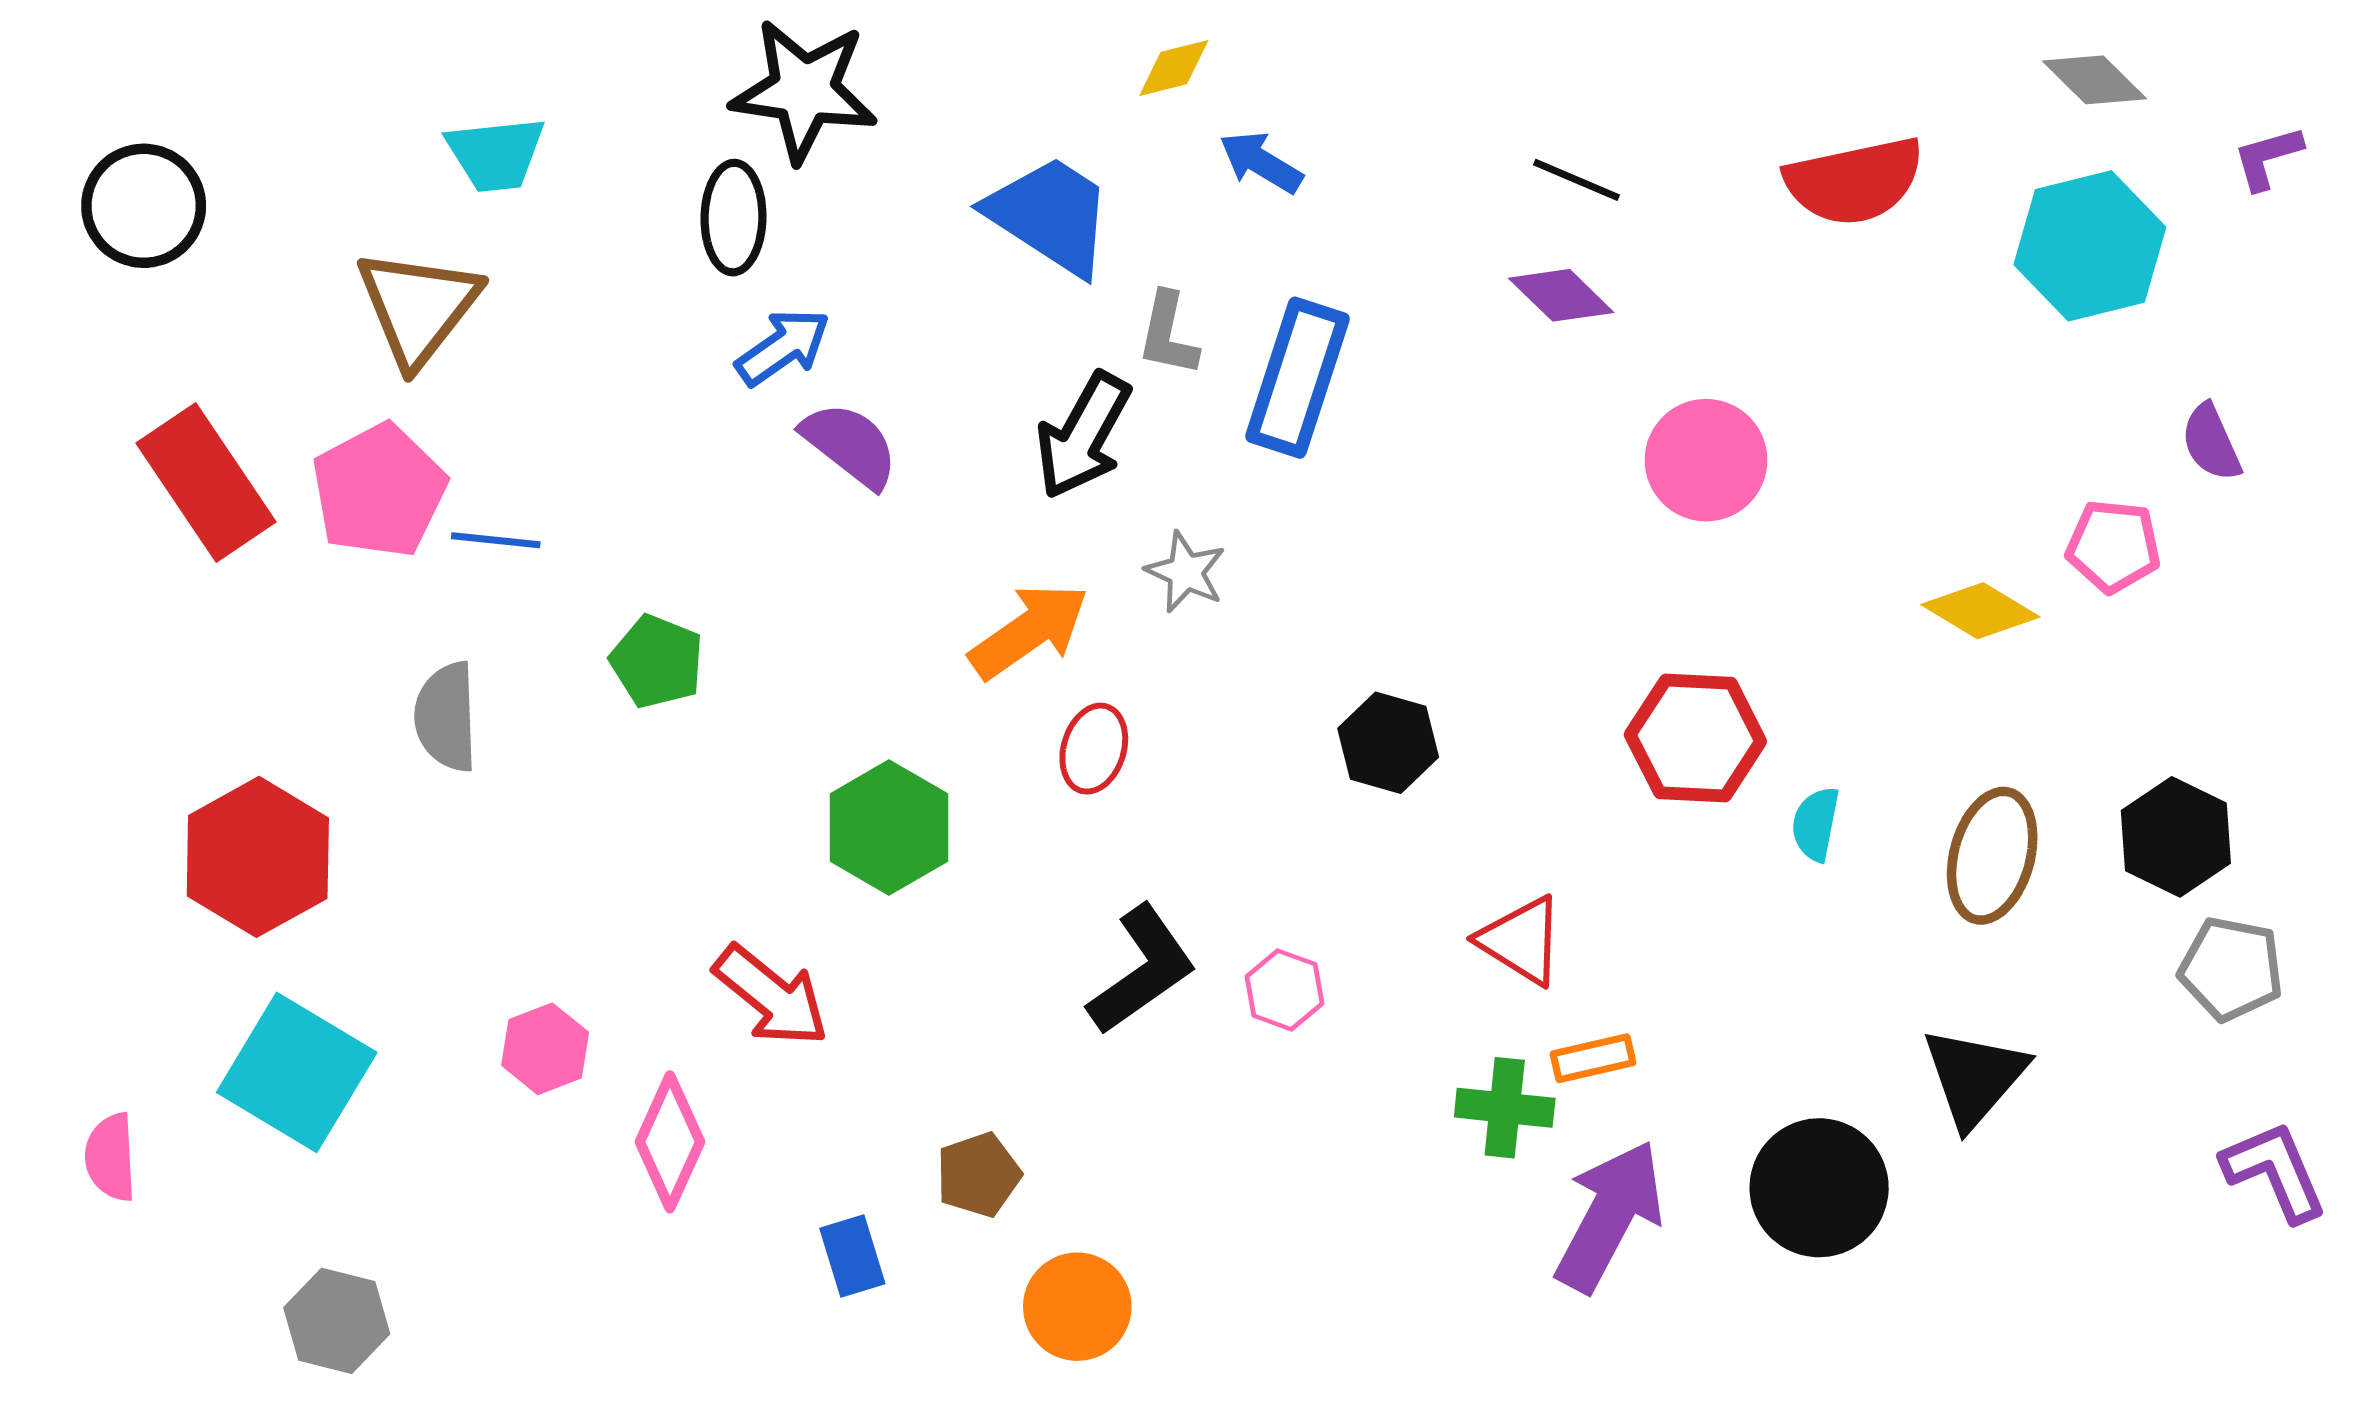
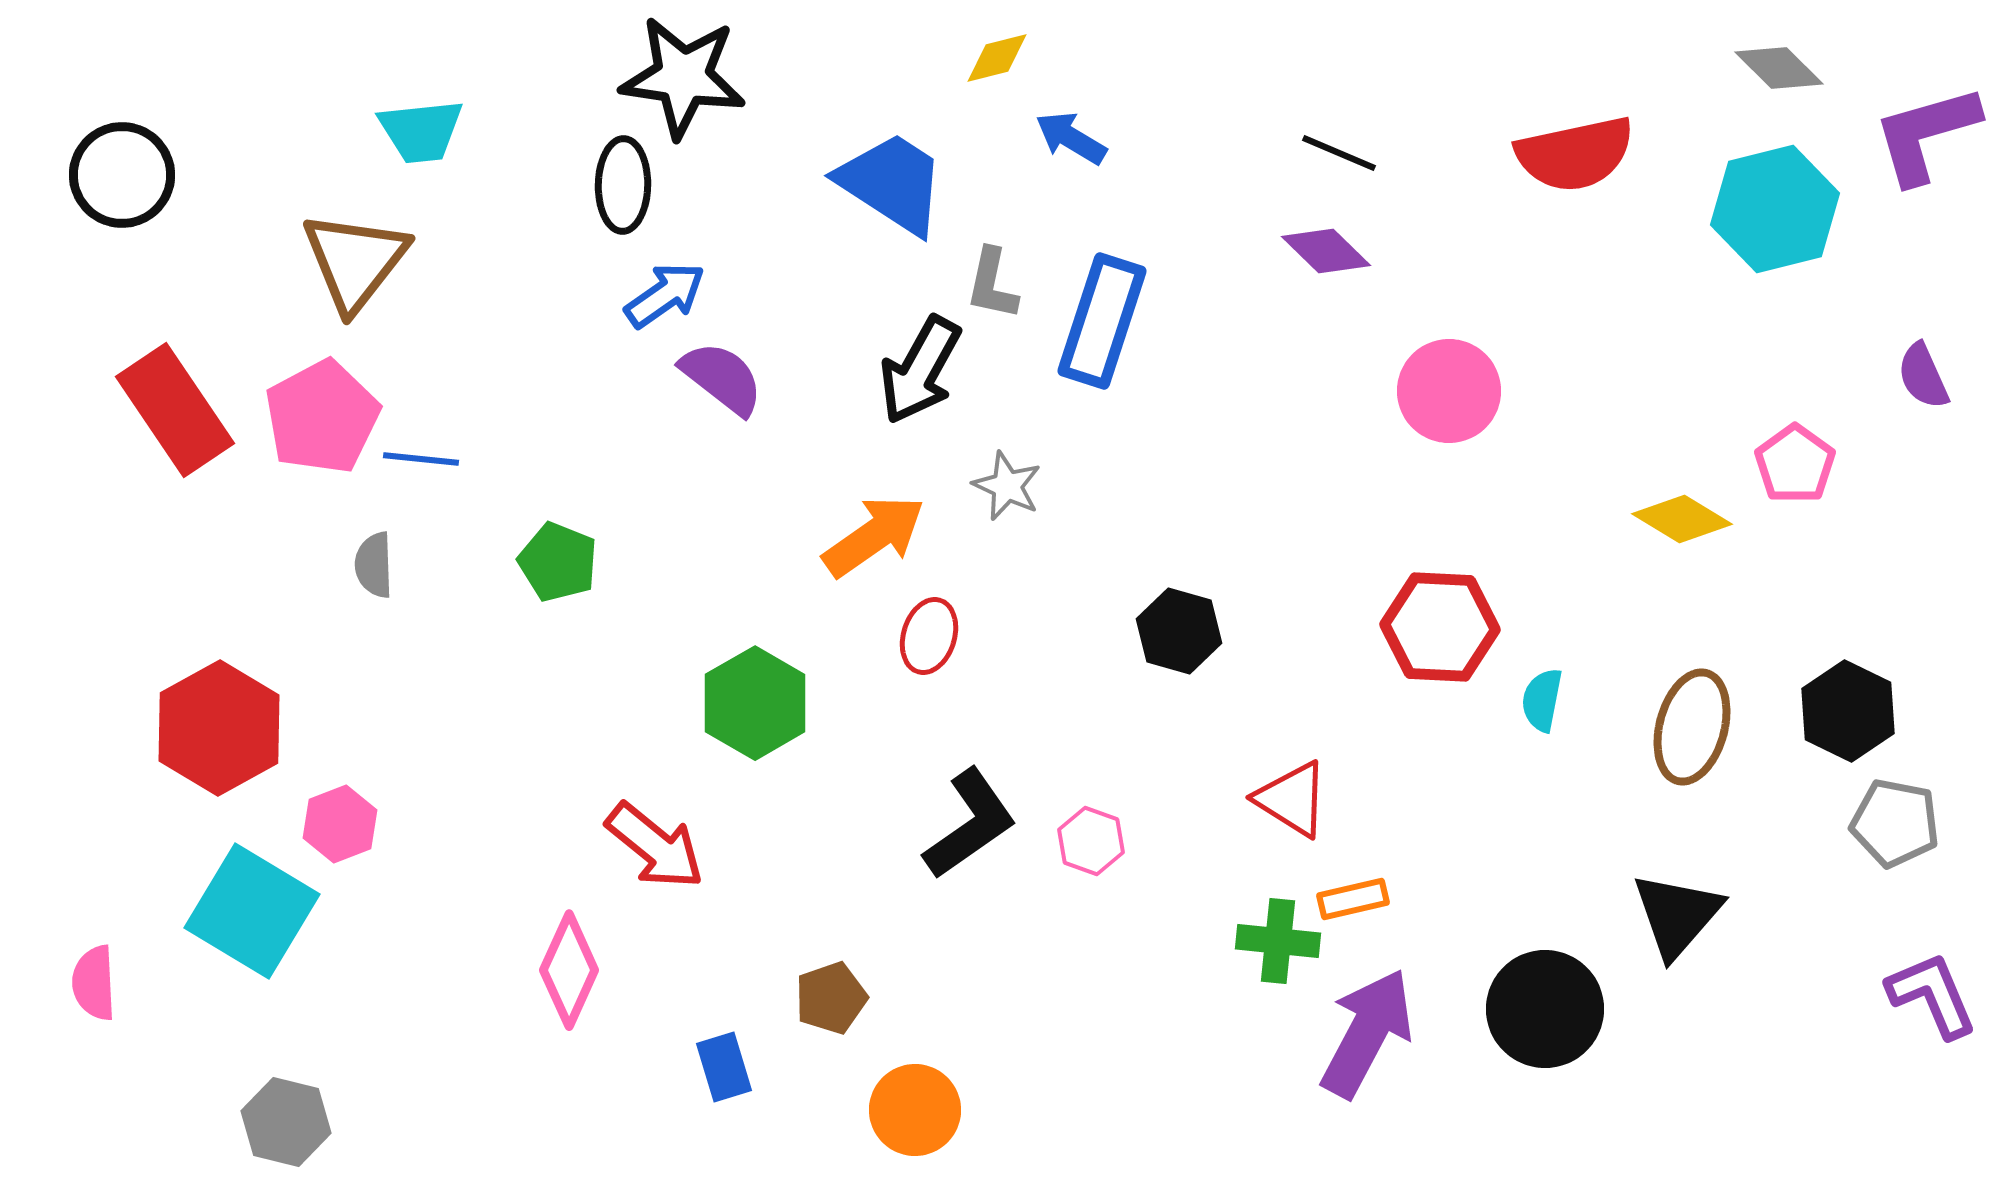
purple L-shape: (2268, 158) -> (1926, 134), size x1.8
purple semicircle: (2211, 442) -> (1923, 376), moved
pink pentagon: (2113, 546) -> (1795, 464), turned 30
gray semicircle: (446, 717) -> (374, 565), moved, size x0.7
pink hexagon: (545, 1049) -> (340, 824), moved

